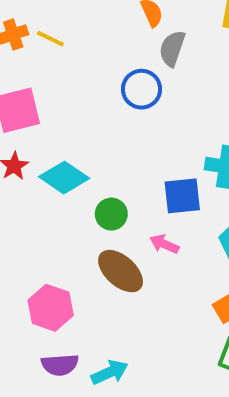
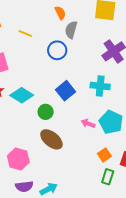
yellow line: (50, 39) -> (25, 34), moved
blue square: (182, 196) -> (65, 91), moved, turned -30
pink arrow: (164, 244) -> (88, 123), moved

